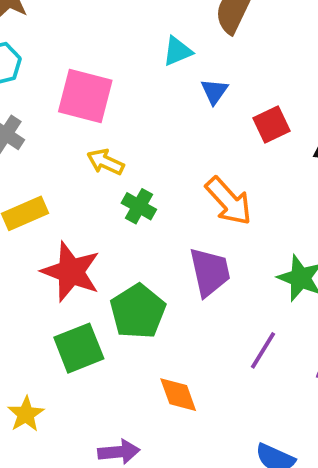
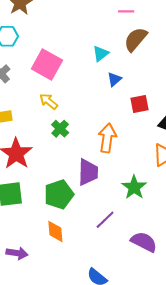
cyan triangle: (177, 51) -> (101, 54), turned -30
orange arrow: (229, 201) -> (107, 138), turned -144
green pentagon: (138, 311) -> (59, 194), moved

